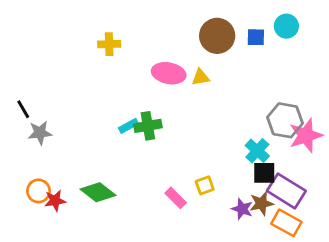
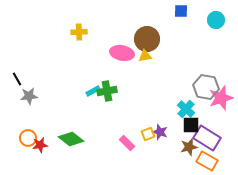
cyan circle: (286, 26) -> (216, 20), moved
brown circle: (217, 36) -> (147, 39), moved
blue square: (256, 37) -> (181, 11), moved
purple star: (242, 209) -> (160, 132), moved

